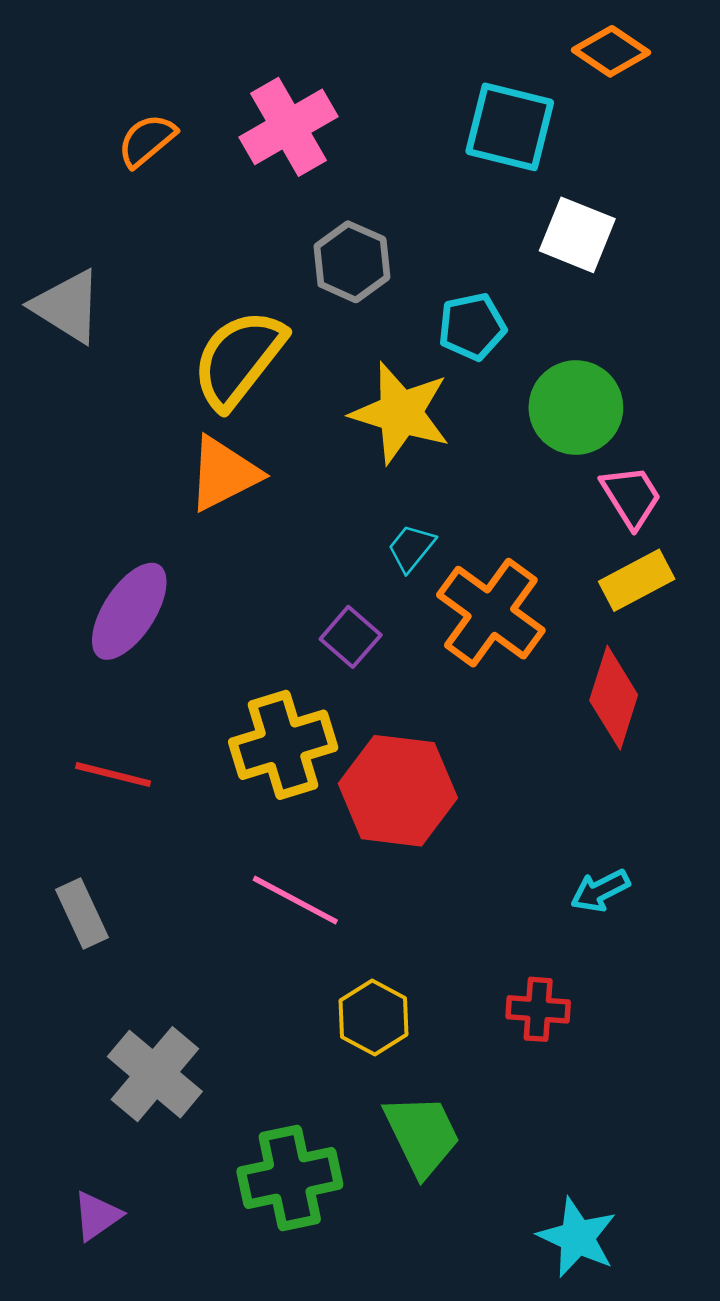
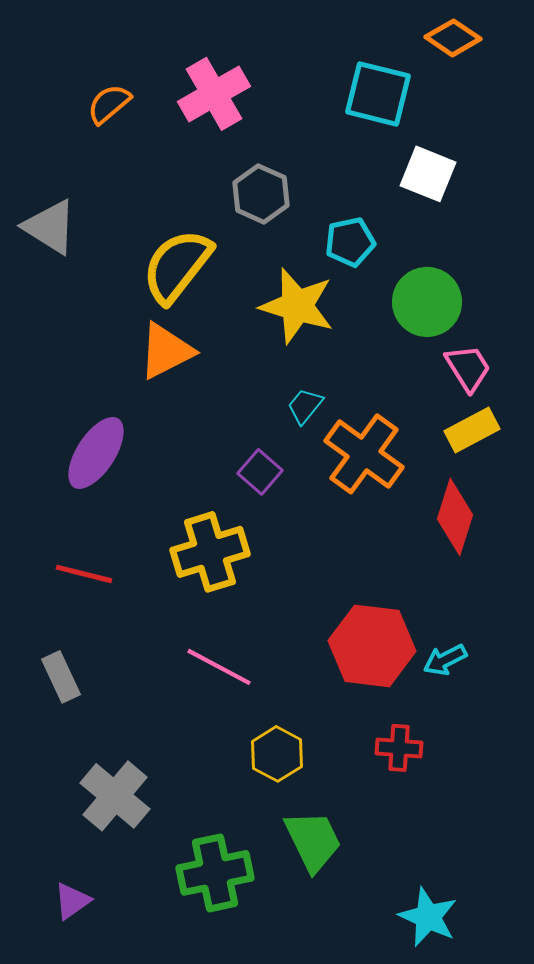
red hexagon: (398, 791) -> (372, 646), moved

